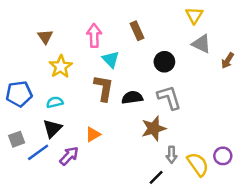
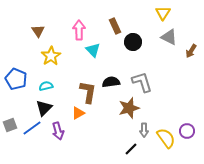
black circle: (164, 62) -> (133, 42), moved
brown L-shape: (104, 88) -> (88, 92), moved
blue pentagon: (19, 94) -> (16, 79), turned 30
gray square: (17, 139) -> (10, 125), moved
purple arrow: (69, 156) -> (58, 131), turned 120

